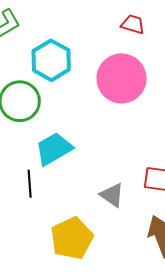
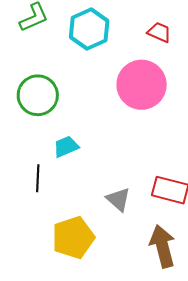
cyan hexagon: (51, 60) -> (89, 29), moved
cyan trapezoid: (54, 149) -> (66, 147), size x0.7

